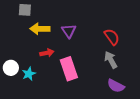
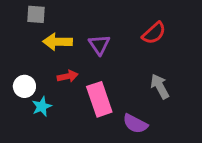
red semicircle: (112, 37) -> (154, 33), moved, turned 84
white circle: (11, 68) -> (24, 86), moved
purple semicircle: (116, 86) -> (135, 124), moved

